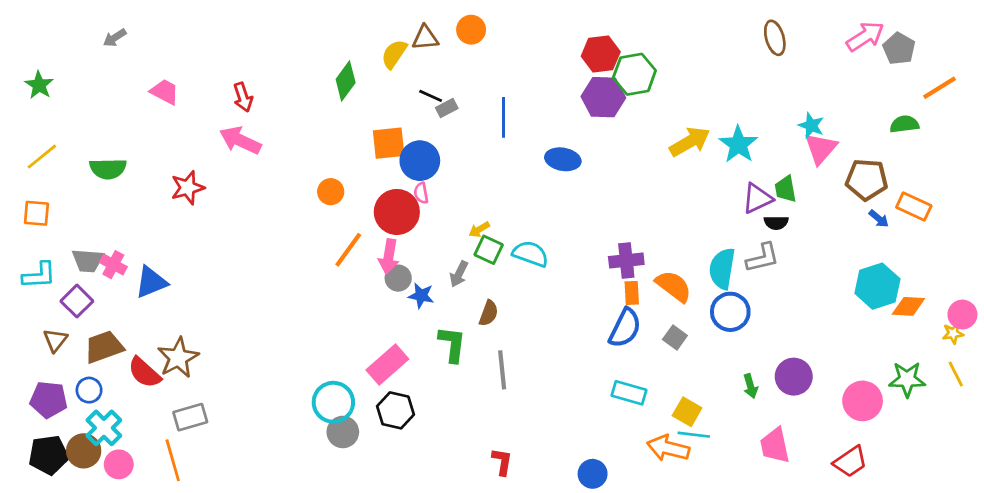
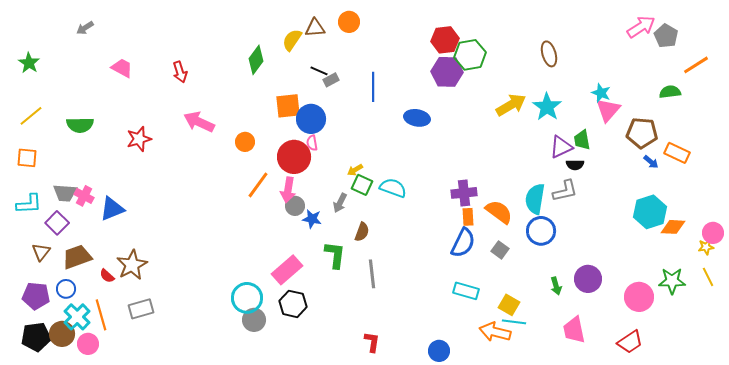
brown ellipse: (775, 38) -> (549, 54), moved
pink arrow: (240, 140) -> (199, 122), moved
red semicircle: (144, 373) -> (107, 276), size x0.6
orange line: (173, 460) -> (101, 315), moved

